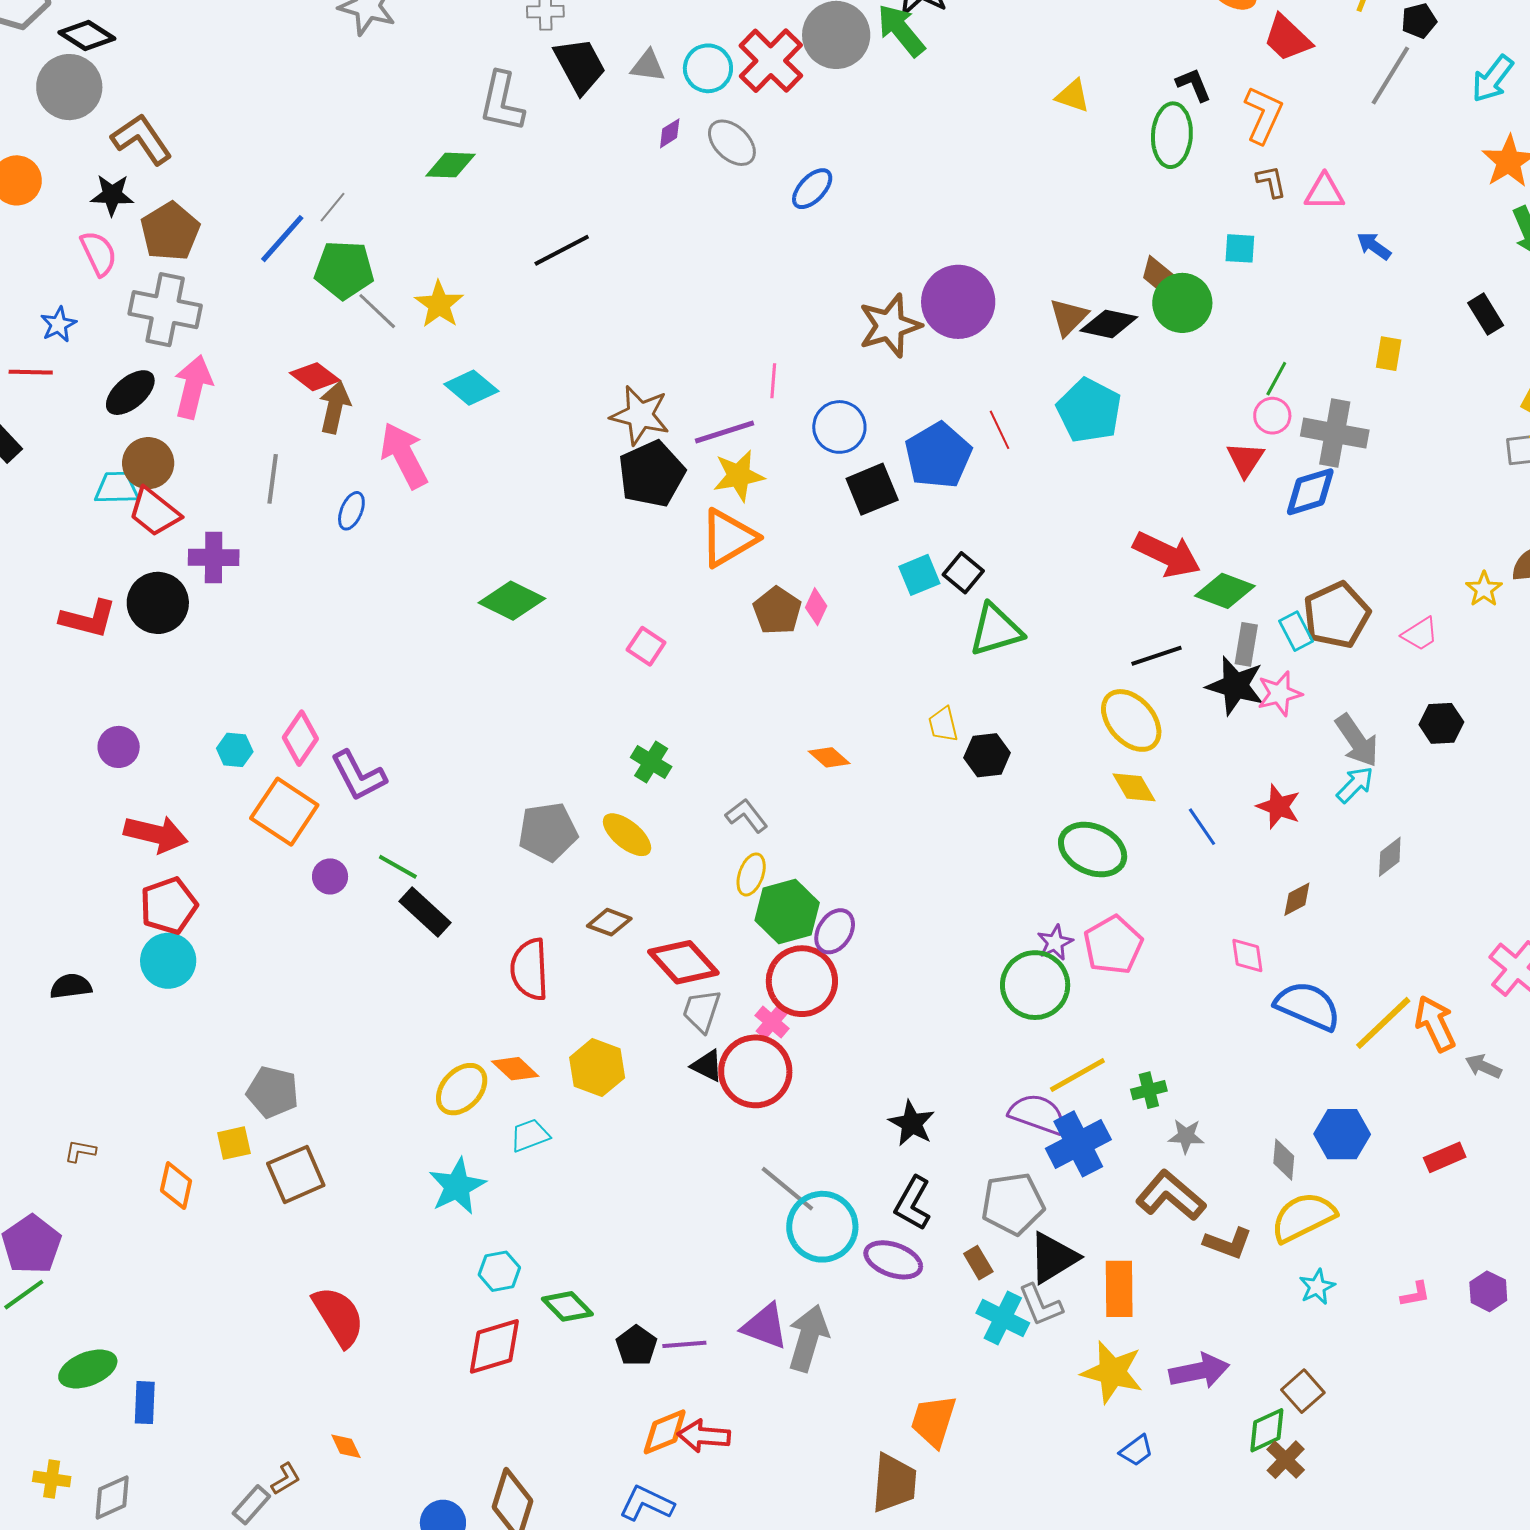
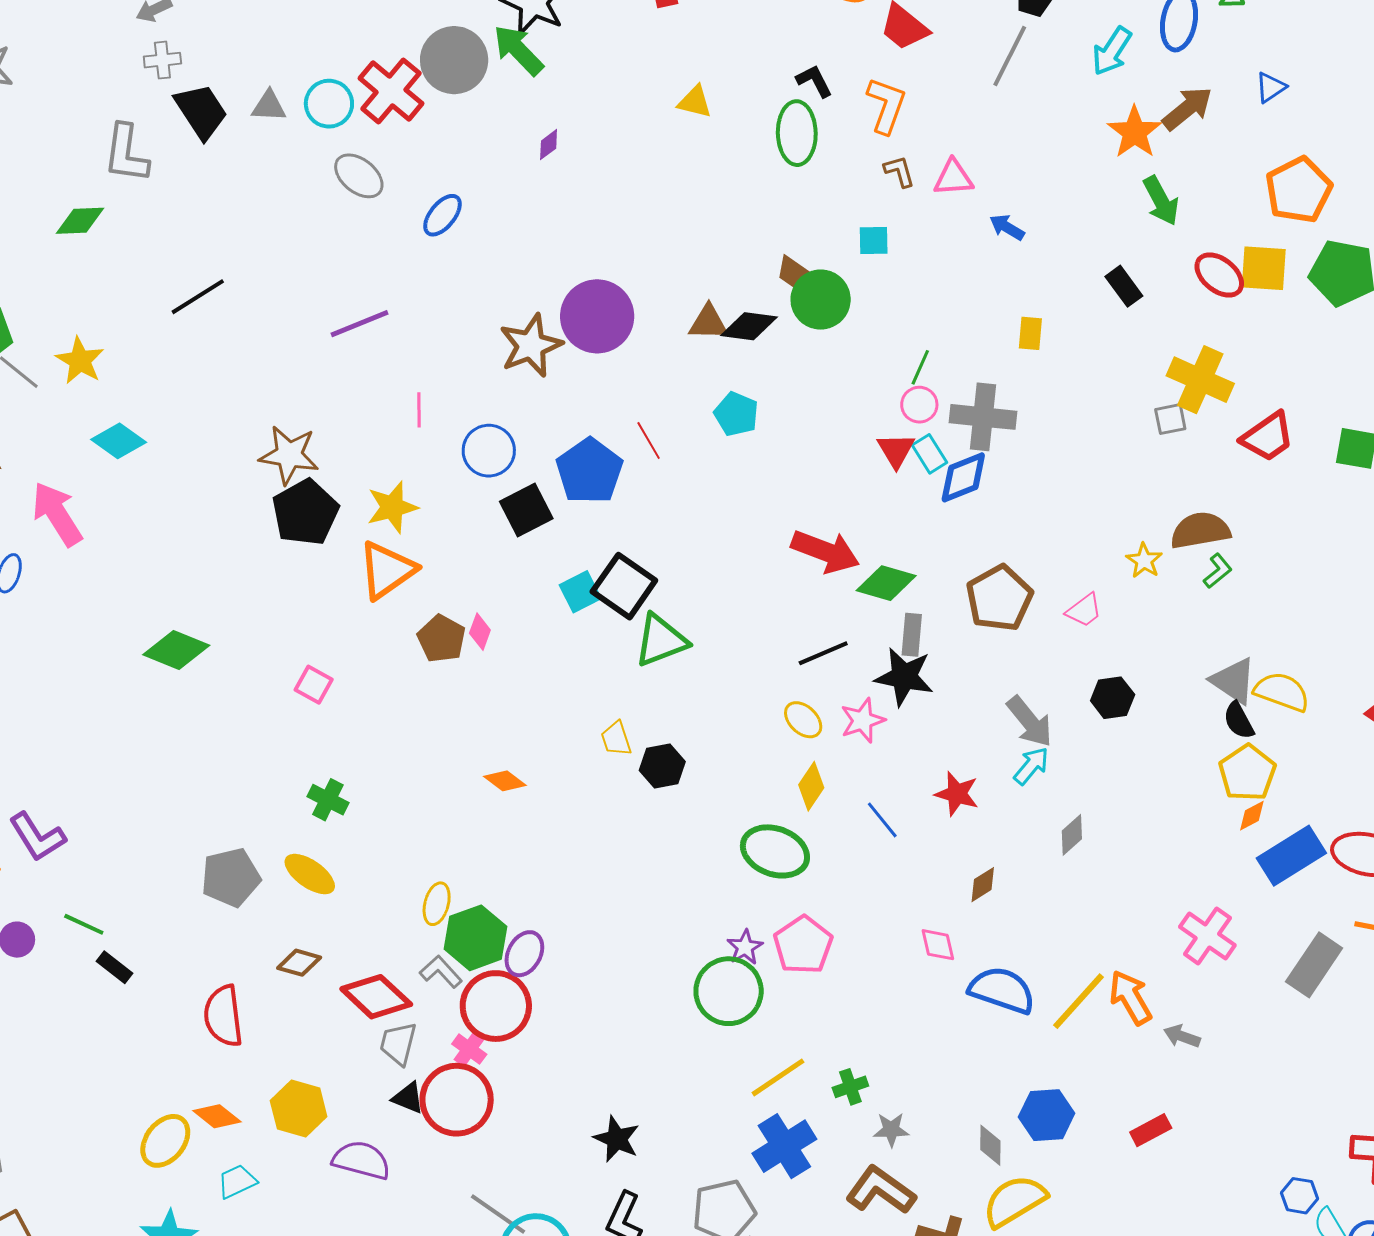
purple diamond: (670, 133) -> (549, 145), moved
brown triangle: (1069, 317) -> (708, 323), turned 51
cyan pentagon: (1089, 410) -> (736, 414), size x0.7
purple line: (725, 432) -> (360, 324), moved
black square: (963, 573) -> (624, 586), size x1.6
cyan rectangle: (1296, 631) -> (930, 454), moved
pink star: (1280, 694) -> (863, 720), moved
yellow ellipse: (1131, 720) -> (803, 720), size x0.6
yellow diamond: (1134, 787) -> (811, 786), turned 69
gray L-shape: (747, 816) -> (441, 972), moved
black rectangle: (425, 912) -> (115, 967), size x0.7
purple semicircle: (1037, 1114) -> (361, 1160), moved

